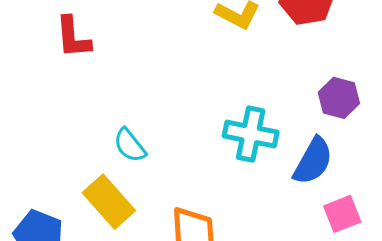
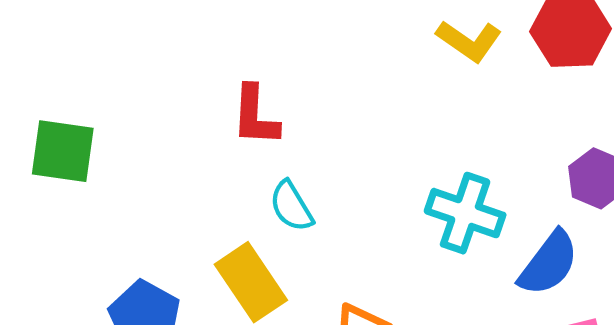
red L-shape: (73, 37) -> (255, 116), moved

